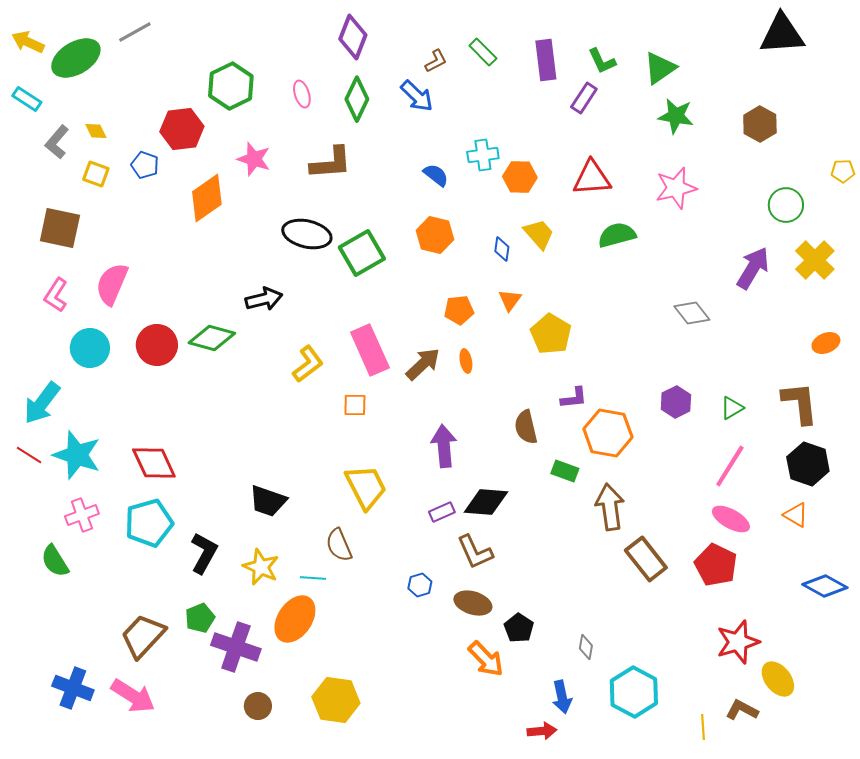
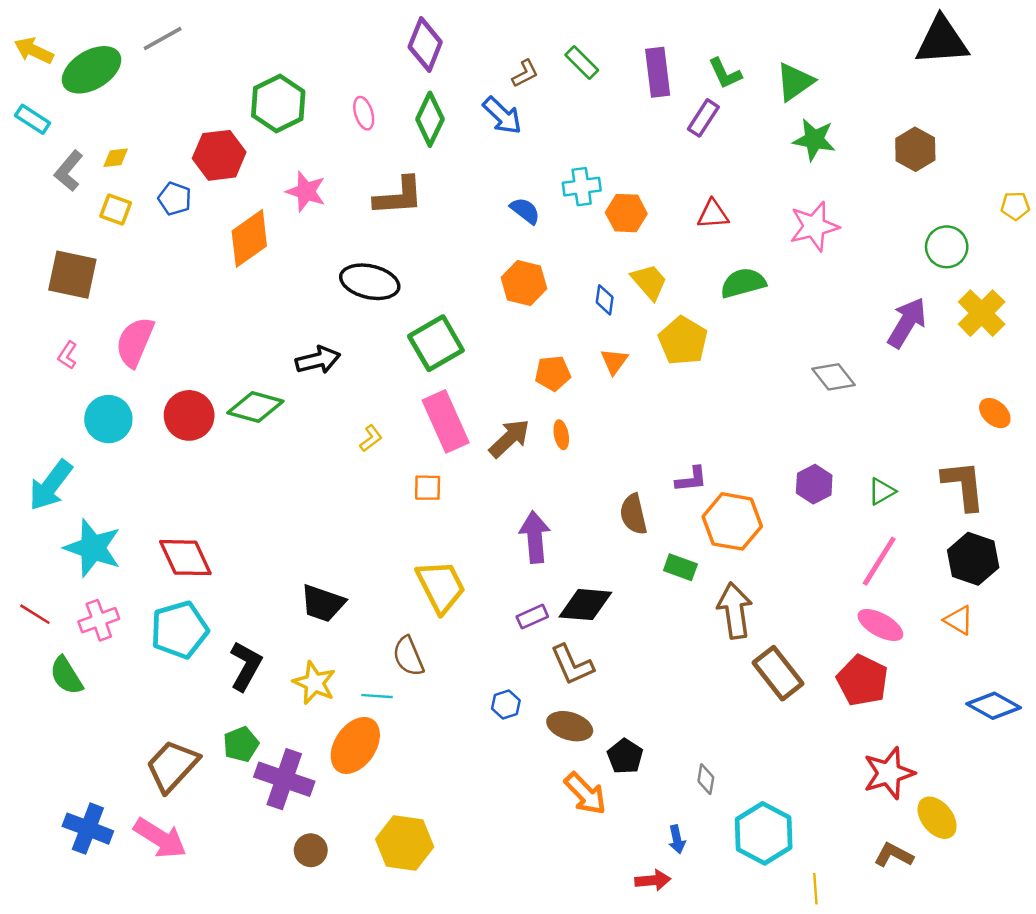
yellow diamond: (96, 131) -> (116, 158), turned -70
red triangle: (592, 178) -> (713, 214), size x0.7
green square: (362, 253) -> (436, 343), moved
pink L-shape: (56, 295) -> (67, 355), size x0.7
yellow pentagon: (551, 334) -> (683, 341), moved
orange ellipse: (826, 343) -> (995, 413), turned 64
yellow L-shape: (308, 364) -> (371, 438), size x0.6
red line: (29, 455) -> (35, 614), moved
blue arrow: (562, 697) -> (677, 839), size x0.7
yellow line: (703, 727) -> (815, 889), moved

